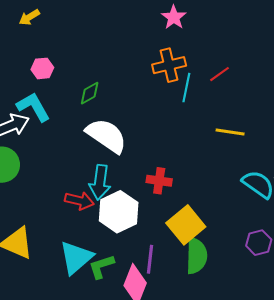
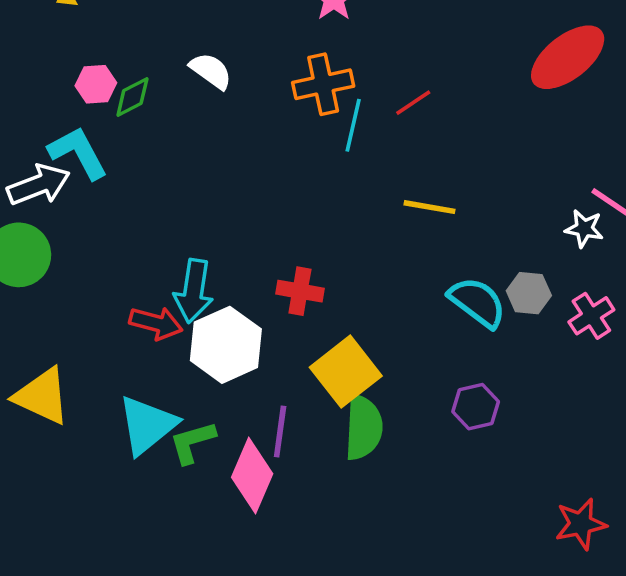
green diamond: (90, 93) -> (132, 97), moved
white semicircle: (106, 136) -> (211, 71), moved, size x0.6

